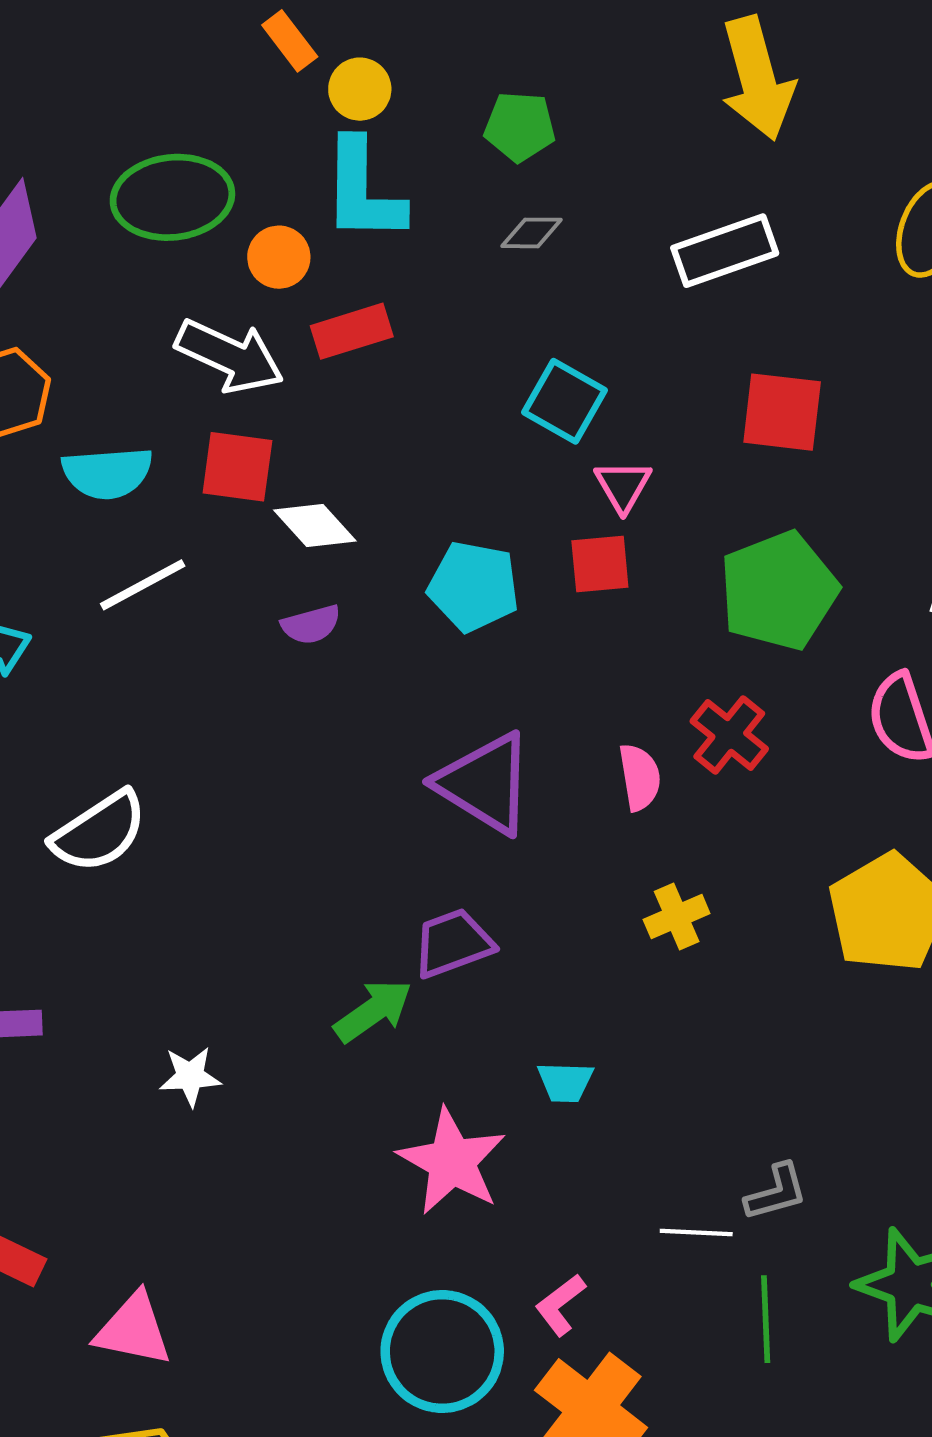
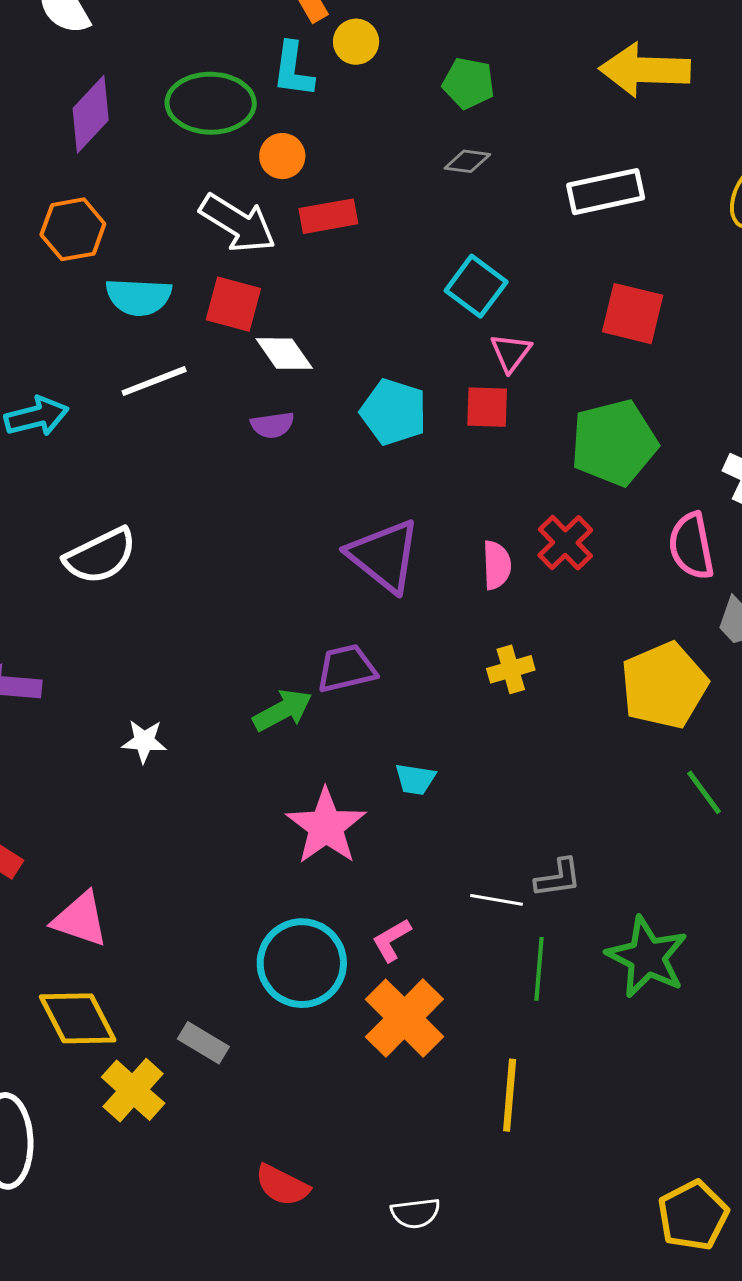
yellow arrow: (757, 79) -> (645, 70), turned 100
cyan L-shape: (363, 190) -> (293, 70), moved, size x0.7

